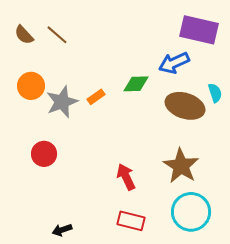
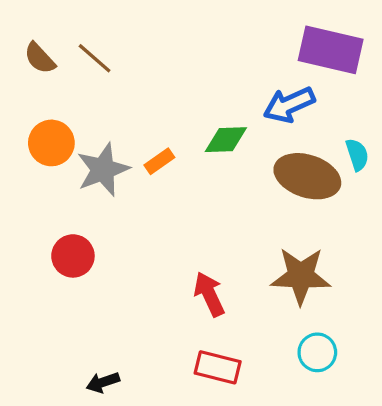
brown star: (181, 166) -> (301, 276), turned -30
cyan circle: (191, 212) -> (317, 352), size x0.6

